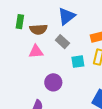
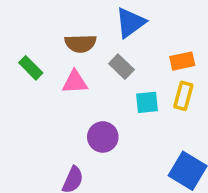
green rectangle: (20, 22) -> (31, 68), moved, turned -56

